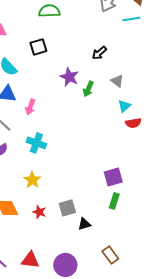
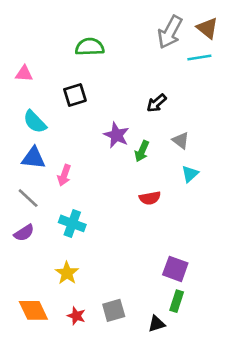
red semicircle: (133, 123) -> (150, 198), moved
purple square: (113, 177) -> (175, 269), turned 36
black triangle: (84, 224) -> (157, 324), moved

